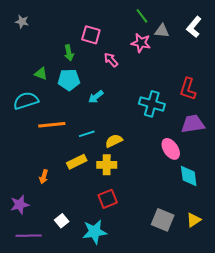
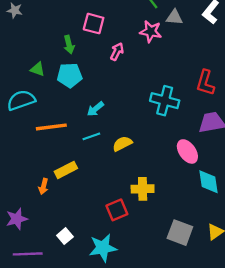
pink arrow: (111, 60) -> (117, 52), turned 70
cyan arrow: (96, 97) -> (95, 109), moved
yellow rectangle: (77, 162) -> (66, 170), moved
yellow cross: (107, 165) -> (143, 189), moved

